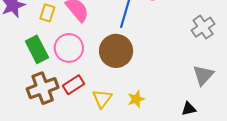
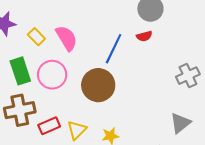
yellow rectangle: (47, 13) -> (36, 37), turned -72
red rectangle: (73, 85) -> (49, 126), moved

